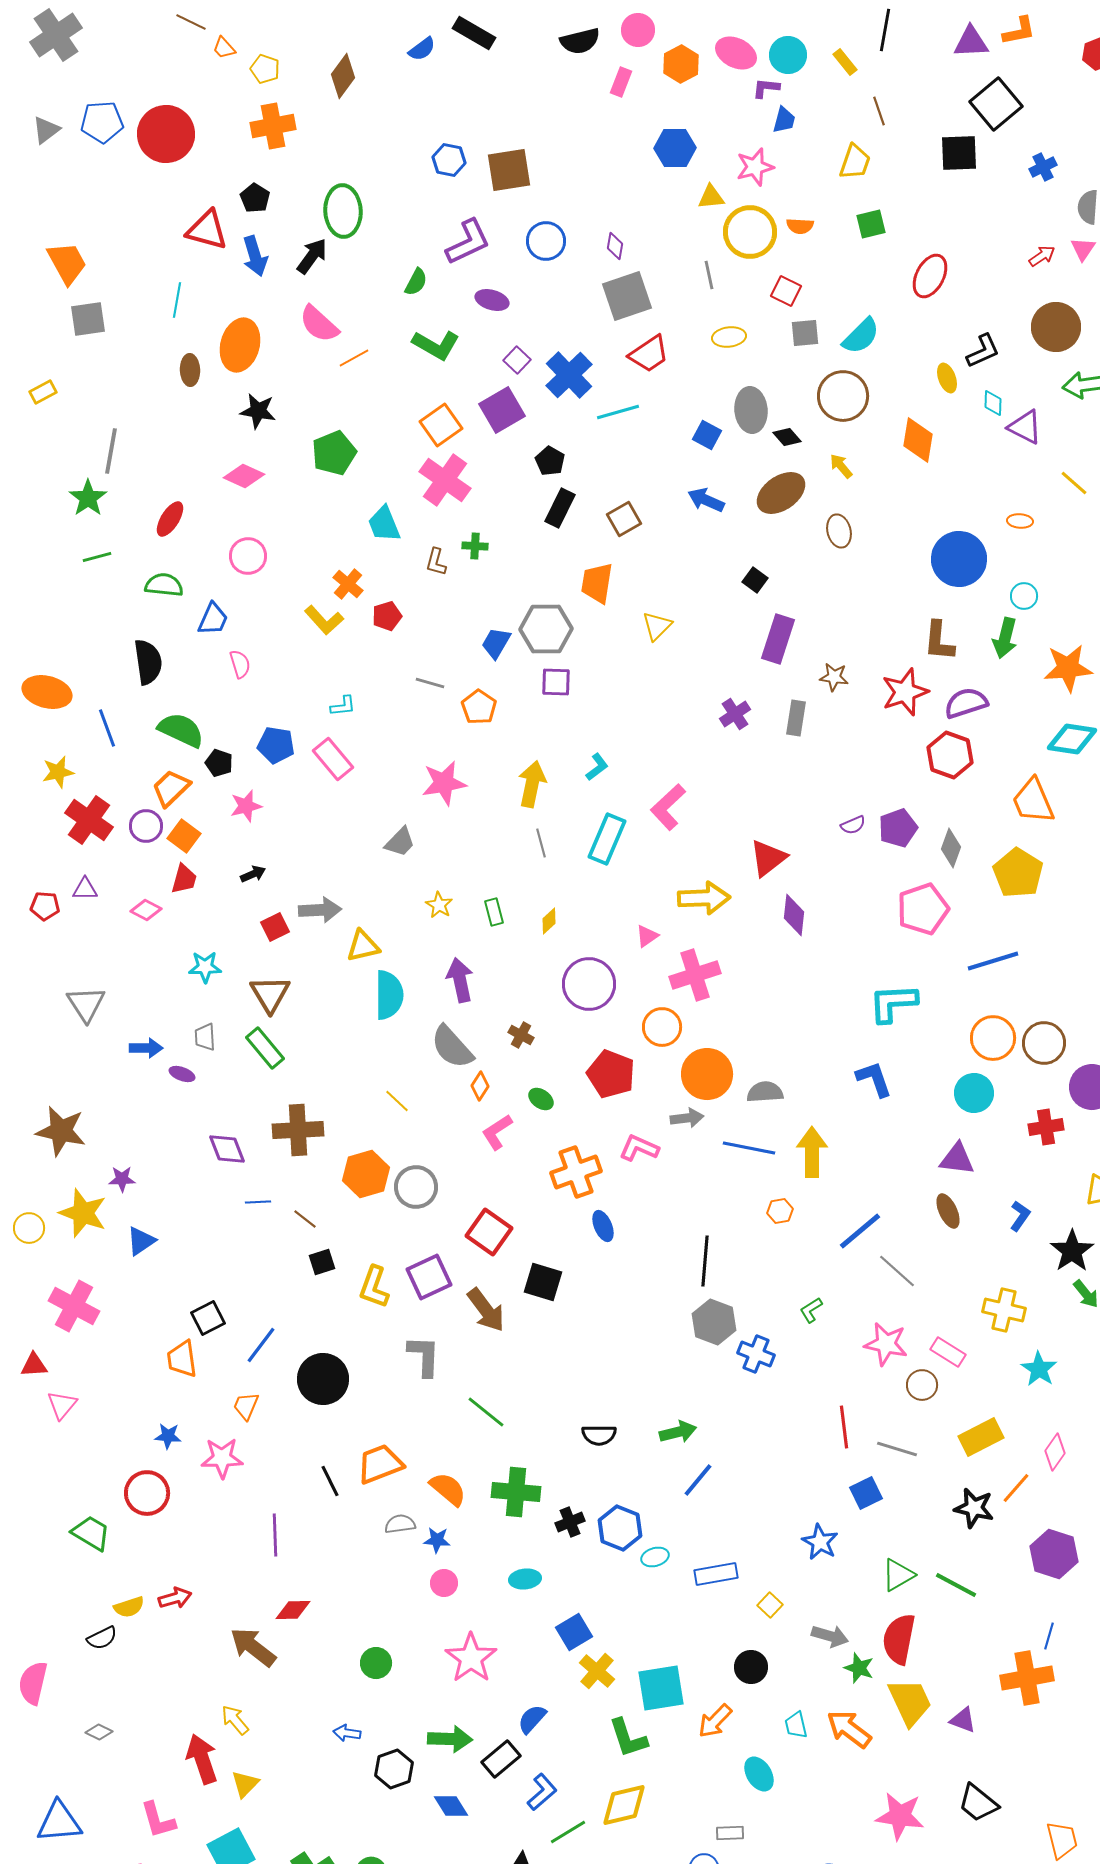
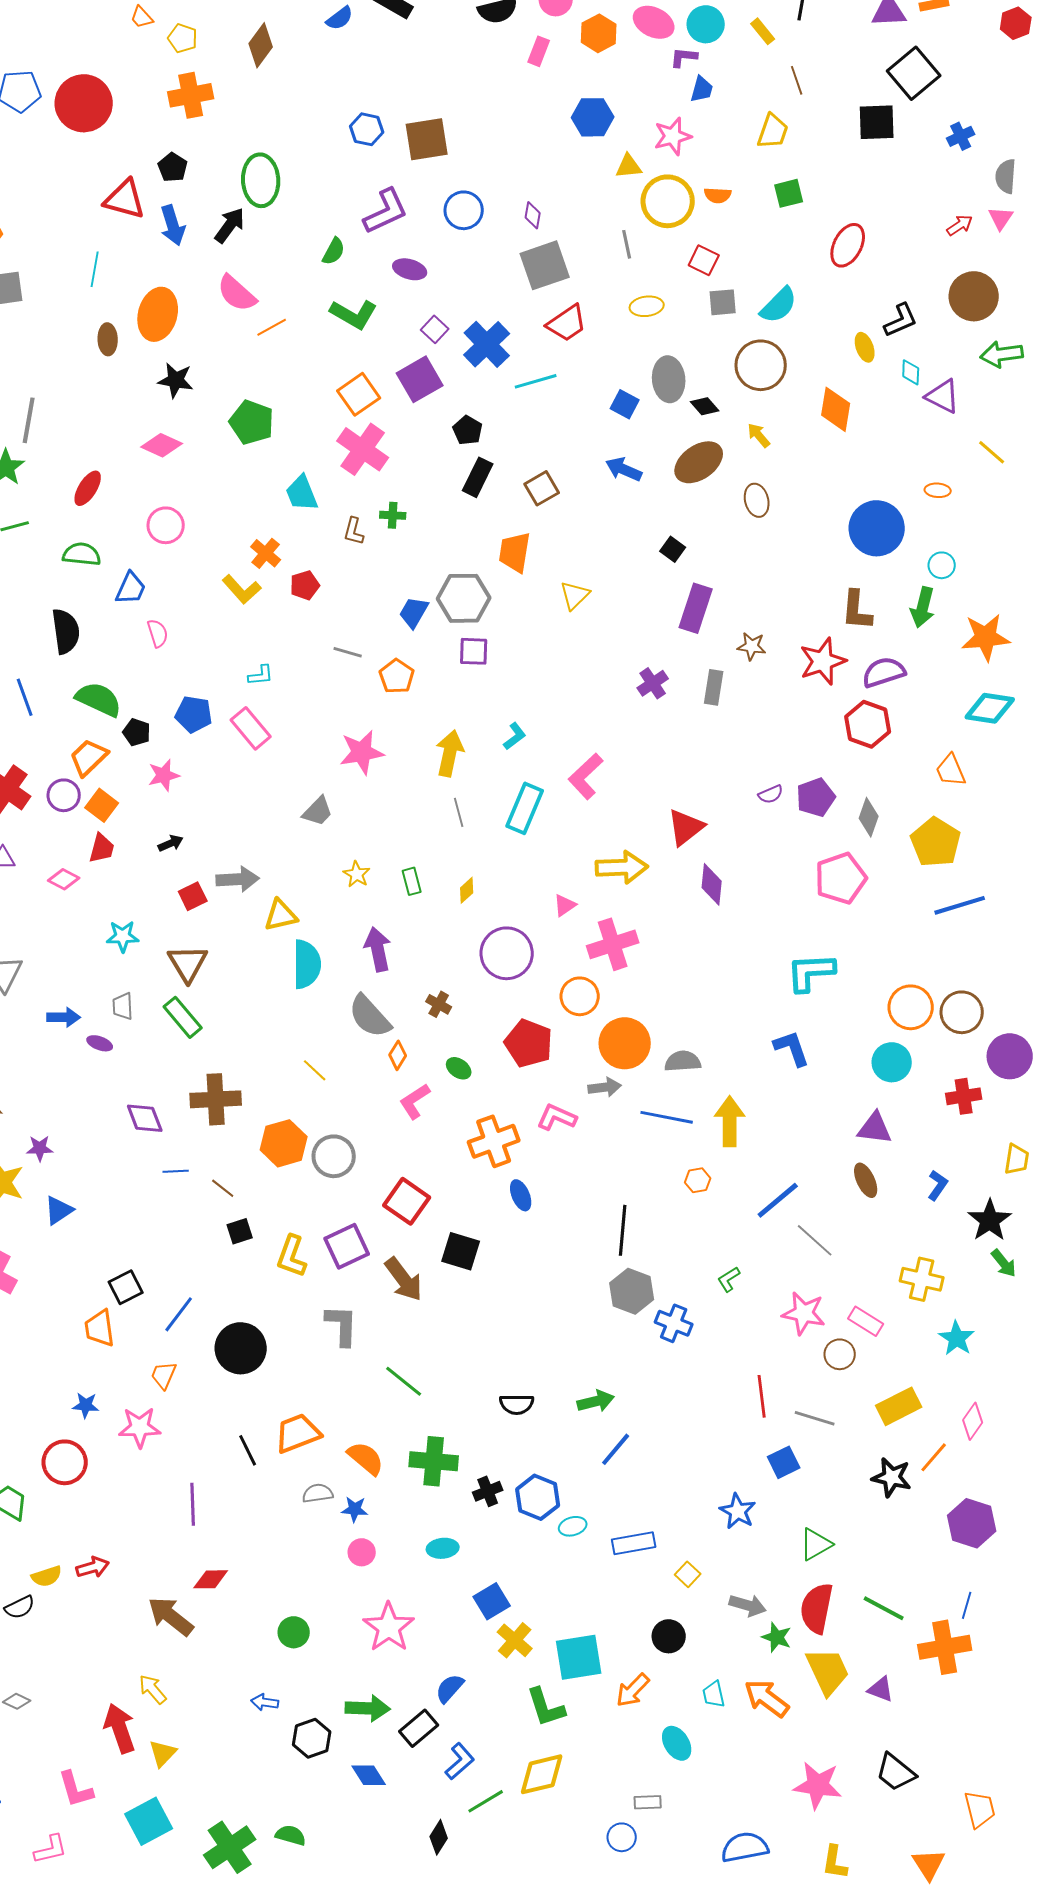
green pentagon: (334, 453) -> (252, 422), turned -30
orange trapezoid: (1033, 801) -> (951, 770), size x0.7
blue line: (993, 961) -> (960, 905), moved
green line: (956, 1585) -> (884, 1608), moved

